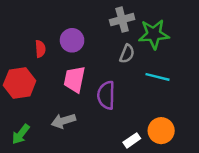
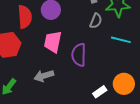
red semicircle: (40, 49) -> (25, 17), size x1.6

